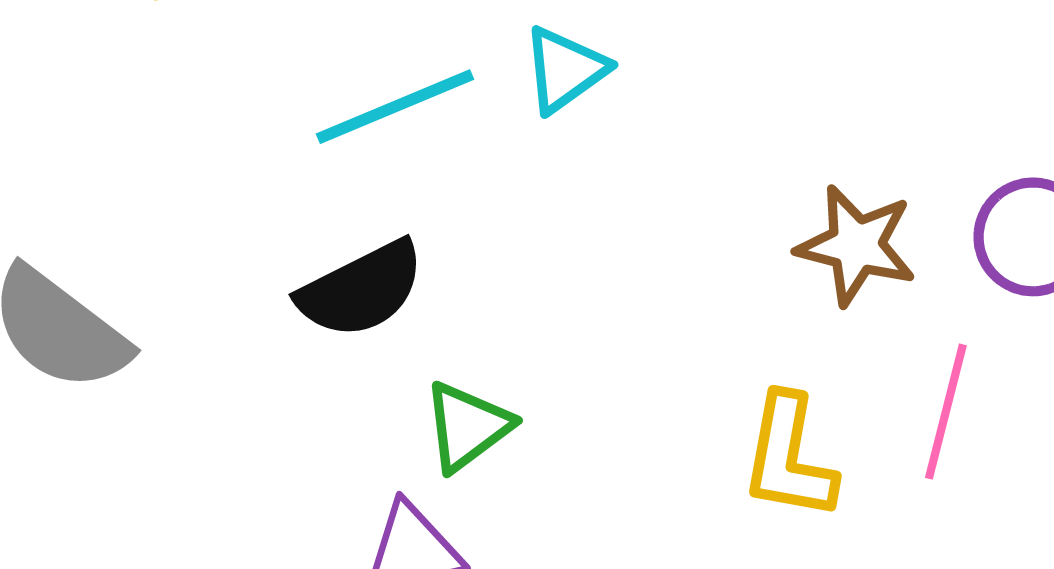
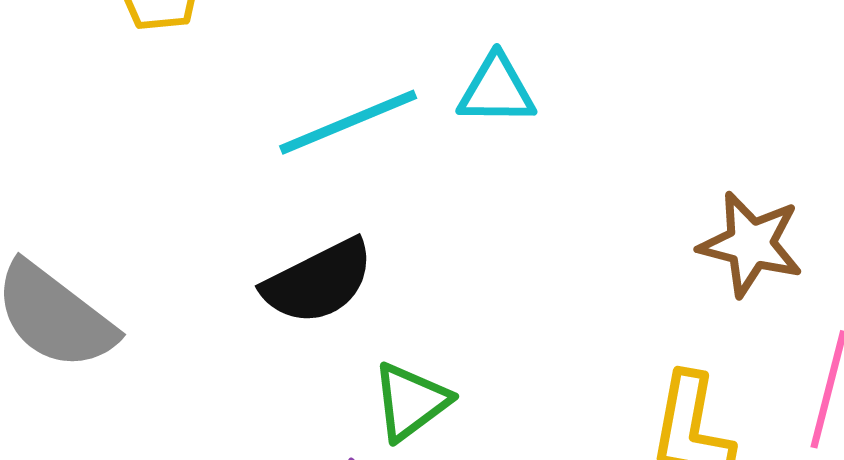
cyan triangle: (565, 70) -> (497, 90), turned 36

